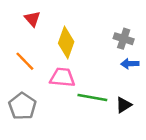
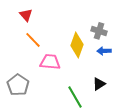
yellow diamond: (66, 42) -> (77, 45), moved
orange line: (25, 61) -> (33, 40), moved
green line: (92, 97) -> (75, 97), moved, turned 50

